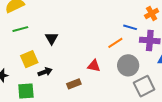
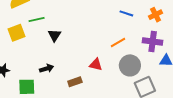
blue line: (130, 27) -> (126, 13), moved
green line: (20, 29) -> (37, 20), moved
yellow square: (29, 59) -> (16, 33), moved

